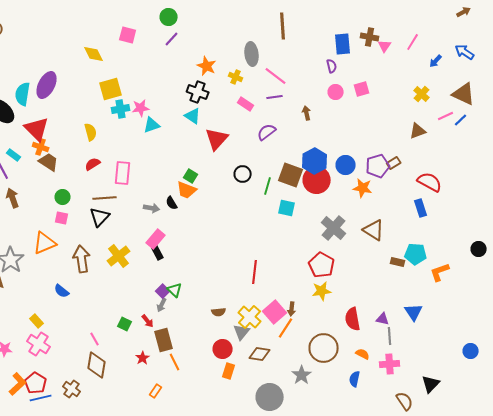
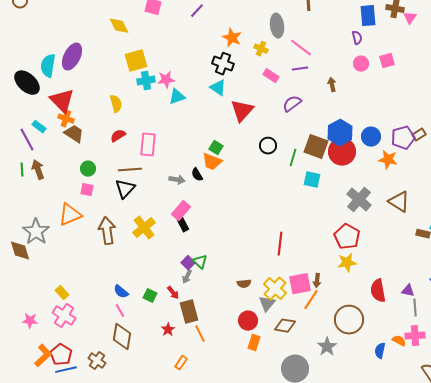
blue semicircle: (62, 291) -> (121, 292), moved
pink square: (275, 312) -> (300, 284), turned 30
orange semicircle: (363, 354) -> (399, 341), moved

